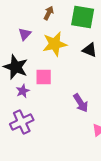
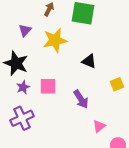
black triangle: (90, 50) -> (89, 61), moved
pink square: (44, 77) -> (48, 86), moved

